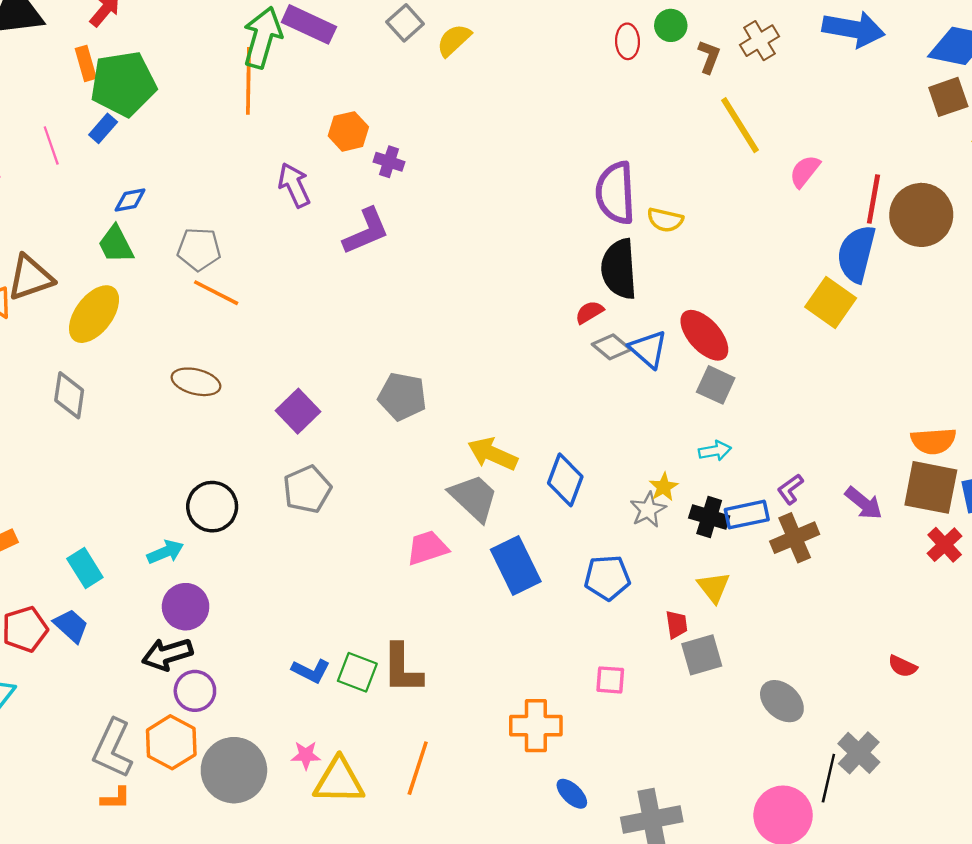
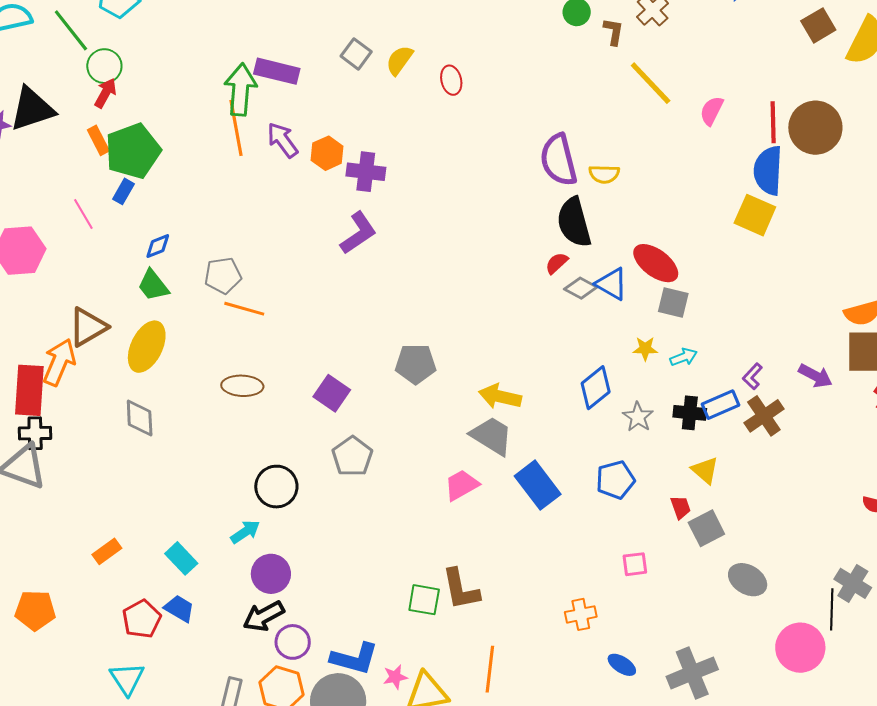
red ellipse: (627, 41) -> (451, 80), moved
purple cross: (389, 162) -> (366, 172), size x1.5
purple arrow: (294, 185) -> (283, 140), moved
blue diamond: (565, 480) -> (596, 388), moved, turned 42
yellow star: (664, 487) -> (645, 349), moved, turned -30
blue L-shape: (311, 671) -> (354, 659), moved, size x1.5
gray ellipse: (782, 701) -> (748, 580), moved
orange cross: (536, 726) -> (581, 614), size x0.7

